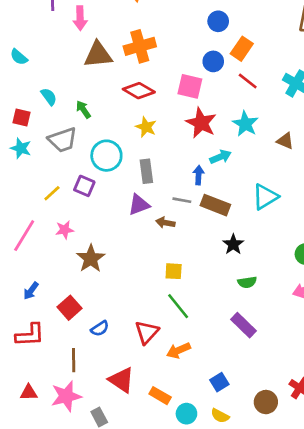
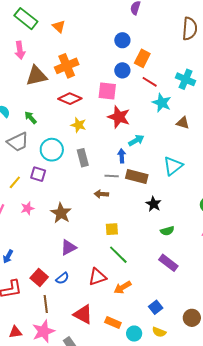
cyan star: (245, 124) -> (162, 103), moved
purple triangle: (139, 205) -> (68, 248), moved
brown star: (91, 259) -> (61, 213), moved
red square: (69, 308) -> (39, 278), moved
red triangle: (147, 332) -> (97, 277), turned 36

